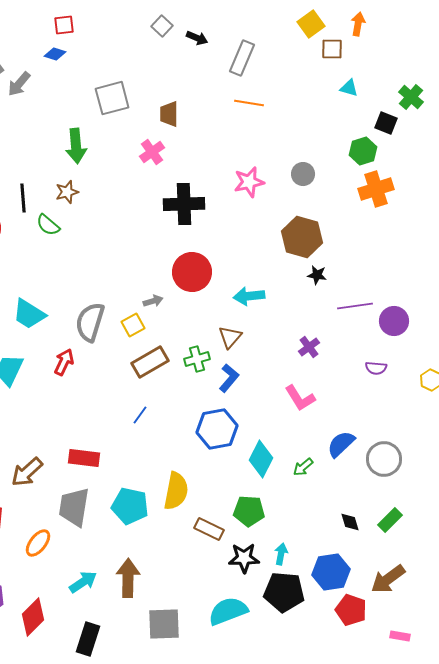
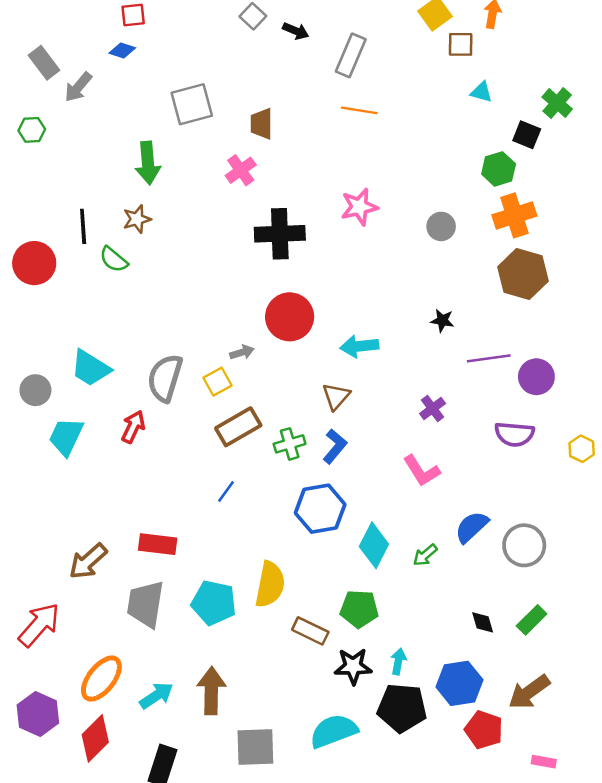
gray circle: (303, 174) -> (441, 226), moved
brown hexagon: (302, 237) -> (523, 274), moved
green cross: (197, 359) -> (290, 444), moved
purple semicircle: (376, 368) -> (514, 434), size x1.5
orange ellipse: (38, 543) -> (101, 679), moved, size x1.4

